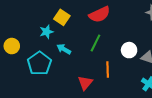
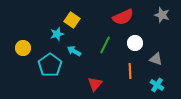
red semicircle: (99, 14) -> (123, 17), moved
white circle: (129, 50) -> (135, 43), moved
orange line: (108, 69) -> (130, 71), moved

